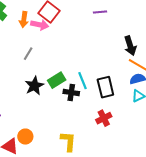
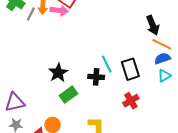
gray line: (28, 54) -> (31, 14), moved
green rectangle: (57, 80) -> (68, 95), moved

